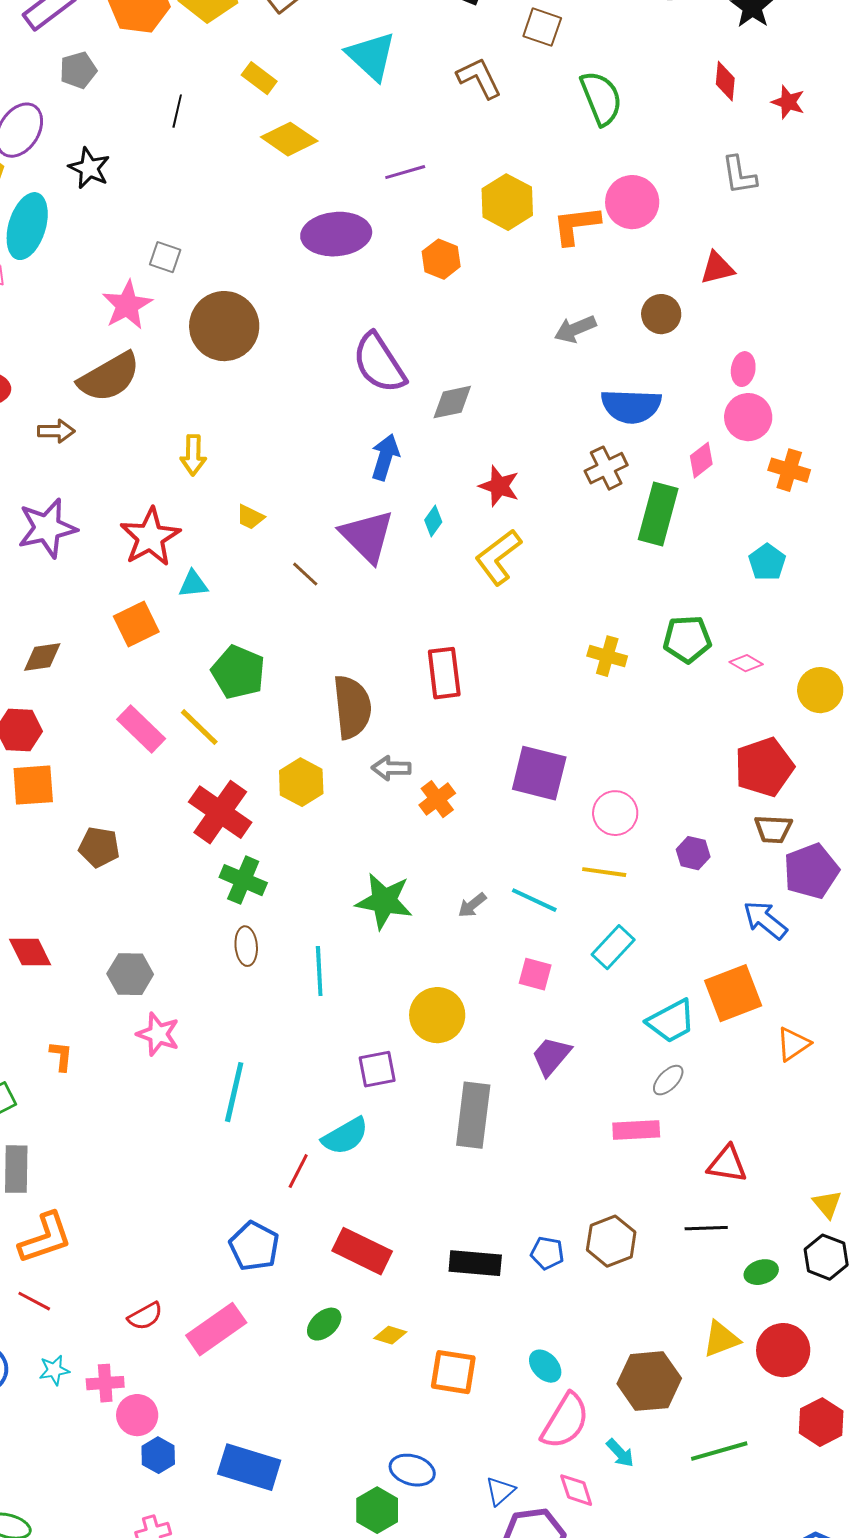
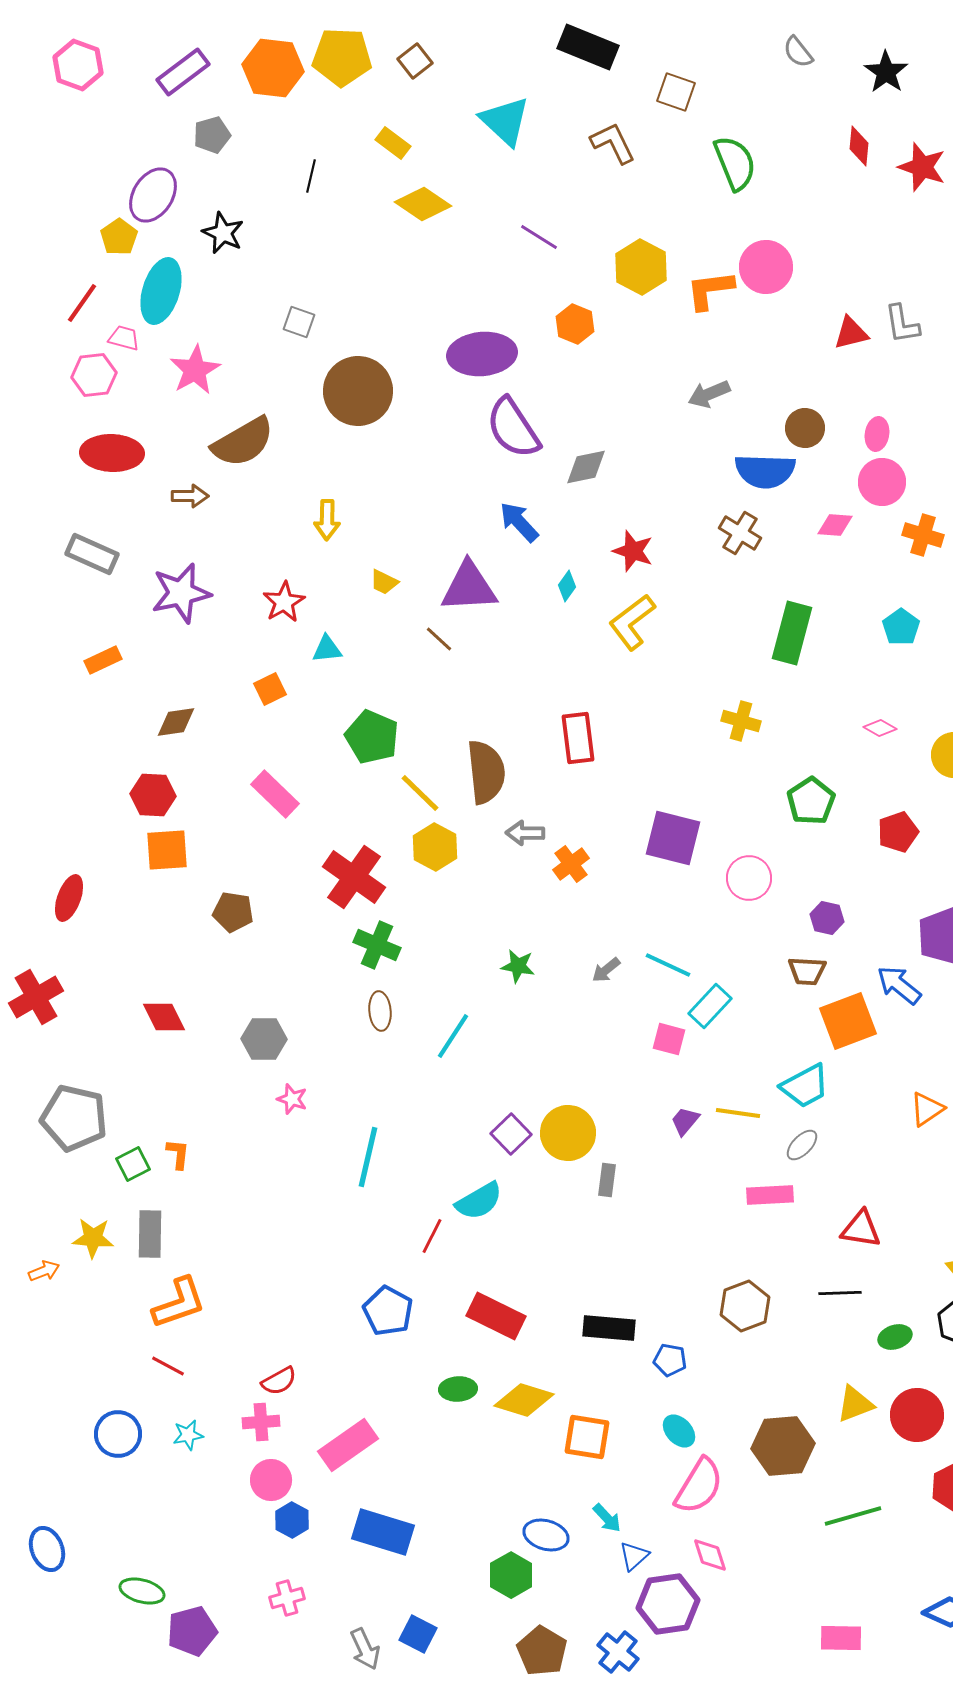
red star: (788, 102) -> (922, 167), size x1.4
purple line: (405, 172) -> (539, 237), turned 48
gray L-shape: (739, 175) -> (902, 324), moved
purple ellipse: (336, 234) -> (482, 354), moved
pink star: (127, 305) -> (195, 370), moved
brown circle: (661, 314) -> (805, 428), moved
blue arrow: (385, 457) -> (519, 522), turned -60
pink diamond: (701, 460) -> (835, 525), turned 42
brown cross: (606, 468) -> (740, 533), turned -33
green rectangle: (658, 514) -> (792, 633), moved
purple triangle: (367, 536) -> (469, 587), moved, turned -48
red star: (150, 537) -> (284, 602), size x0.7
orange square: (136, 624) -> (270, 689), size x0.7
green pentagon: (687, 639) -> (811, 801), moved, turned -30
yellow line: (199, 727) -> (420, 793), moved
red pentagon: (764, 767) -> (898, 832), size x0.7
brown trapezoid: (773, 829) -> (807, 971), moved
yellow line: (604, 872) -> (738, 1113), moved
green star: (384, 901) -> (518, 966), size x0.6
cyan rectangle: (613, 947) -> (710, 1006), moved
cyan line: (319, 971) -> (453, 1036), turned 36
orange square: (733, 993) -> (848, 1021), moved
yellow circle: (437, 1015) -> (568, 1133), moved
pink star: (158, 1034) -> (292, 1099), size x0.7
orange L-shape: (61, 1056) -> (178, 1154), moved
purple trapezoid: (551, 1056) -> (685, 1121), size x0.7
purple square: (377, 1069) -> (511, 1134), turned -33
gray rectangle: (473, 1115) -> (607, 1180), size x0.5
blue pentagon: (547, 1253) -> (670, 1360), moved
green ellipse: (324, 1324) -> (458, 1389), turned 39
pink rectangle: (216, 1329) -> (348, 1445), moved
yellow diamond: (390, 1335) -> (524, 1400), size x1.8
pink cross: (105, 1383) -> (261, 1422), moved
cyan arrow: (620, 1453) -> (607, 1518), moved

